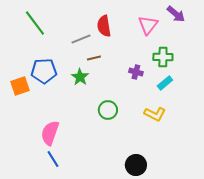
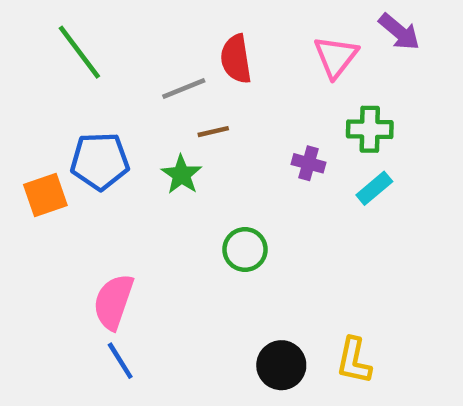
yellow L-shape: (155, 114) -> (354, 361), moved, turned 75
black circle: (136, 165) -> (281, 365), moved

